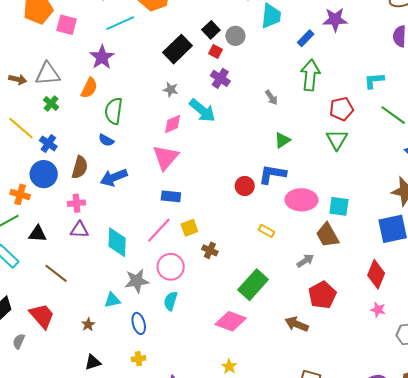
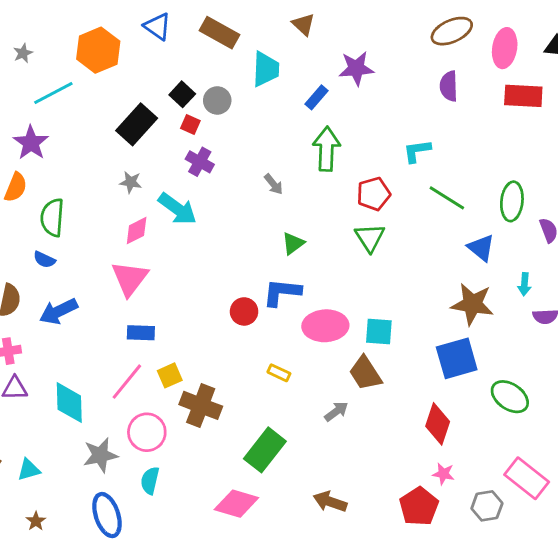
brown cross: (210, 250) -> (201, 405), size x1.8
red pentagon: (322, 295) -> (419, 506), moved
cyan triangle: (112, 300) -> (29, 470), moved
blue ellipse: (139, 323) -> (107, 515), size x1.4

